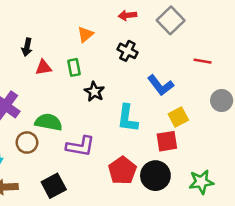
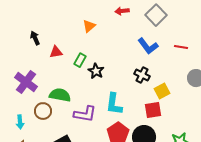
black arrow: (27, 47) -> (35, 38), moved, turned 144
black cross: (127, 51) -> (142, 75), moved
green rectangle: (74, 67) -> (80, 60), moved, turned 40
blue L-shape: (161, 85) -> (148, 46), moved
cyan L-shape: (127, 118) -> (114, 104), moved

